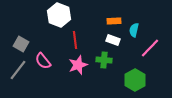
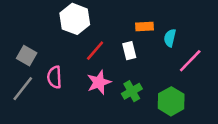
red line: (75, 40) -> (95, 51), turned 48
white rectangle: (113, 40) -> (129, 51), moved, turned 56
green cross: (104, 60) -> (132, 91), moved, turned -35
pink semicircle: (43, 61) -> (54, 77), turned 36

